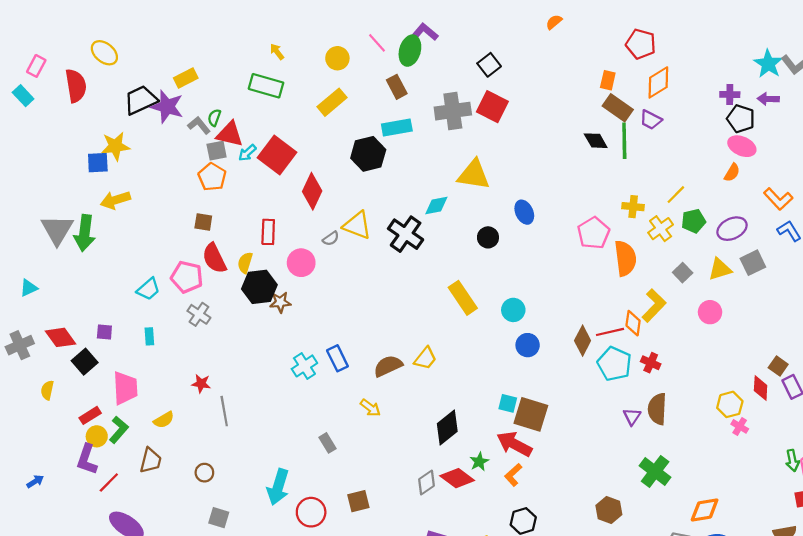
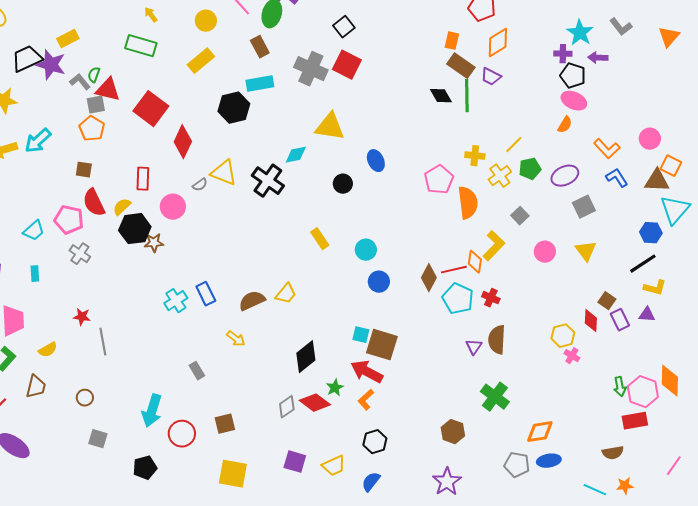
cyan star: (768, 64) -> (580, 33), moved
gray cross: (453, 111) -> (311, 69), turned 32
cyan arrow: (247, 153) -> (38, 141), moved, size x1.6
yellow semicircle: (245, 263) -> (122, 207), turned 30
yellow triangle: (720, 269) -> (586, 251), moved, turned -50
yellow rectangle: (463, 298) -> (320, 239), size x0.7

